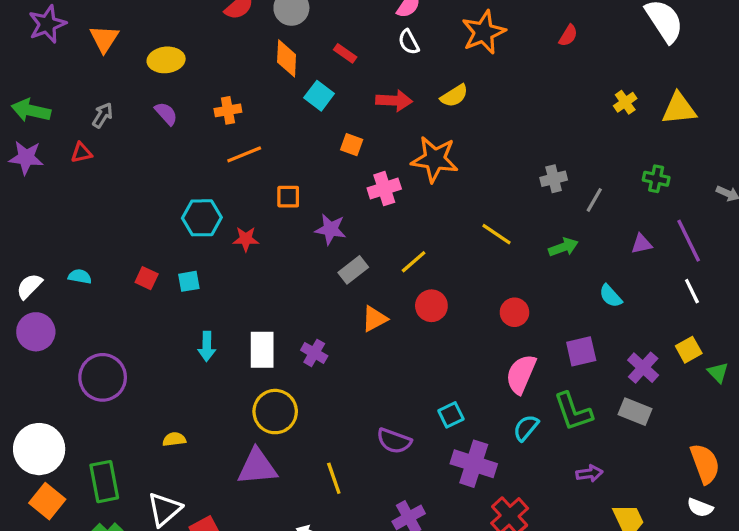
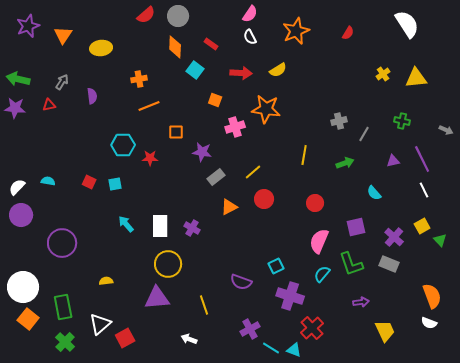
purple semicircle: (166, 114) -> (92, 96), moved, turned 35
yellow line: (497, 234) -> (304, 155), turned 66
cyan arrow: (207, 346) -> (126, 224), turned 138

